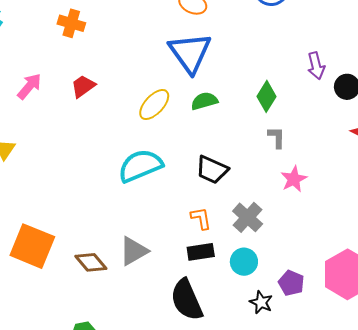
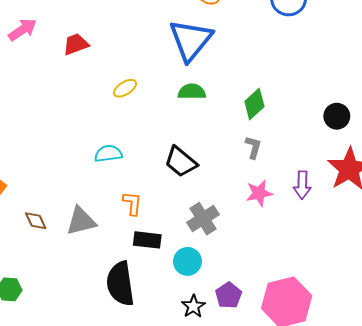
purple arrow: (316, 66) -> (302, 185), moved
yellow ellipse: (154, 105) -> (125, 88), moved, size x0.7
cyan semicircle: (140, 166) -> (108, 154), moved, size x0.6
orange L-shape: (201, 218) -> (132, 203), moved
brown diamond: (91, 262) -> (36, 221), size x0.7

